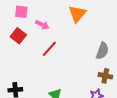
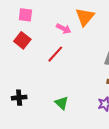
pink arrow: (42, 25) -> (64, 29), moved

